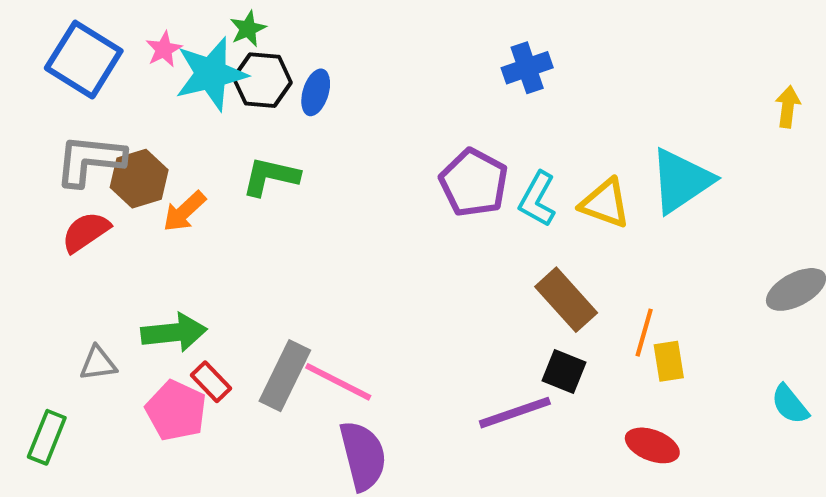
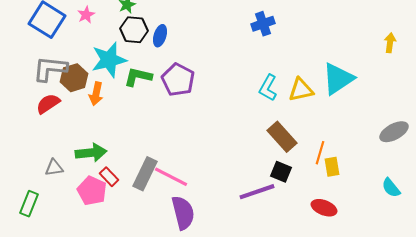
cyan star: (211, 74) -> (109, 60), moved
purple pentagon: (474, 183) -> (178, 80), moved
yellow triangle: (605, 203) -> (301, 90), turned -32
orange arrow: (184, 211) -> (96, 94), turned -35

